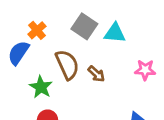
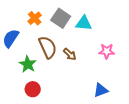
orange cross: (37, 30) -> (35, 18), moved

